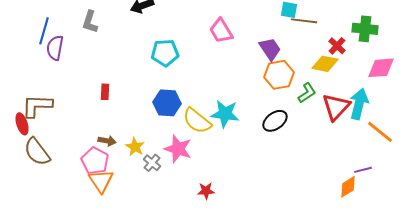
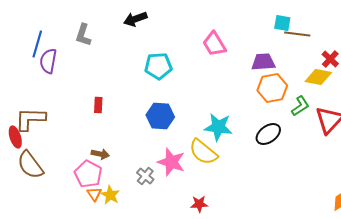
purple trapezoid: (270, 49) -> (263, 62), turned -60
yellow semicircle: (197, 121) -> (203, 152), moved
yellow star: (135, 147) -> (110, 195), moved
orange triangle: (101, 181) -> (94, 194), size x0.6

